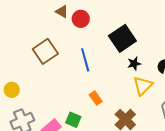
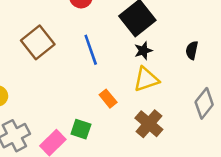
black star: (134, 64) -> (143, 51), moved
yellow triangle: (143, 86) -> (146, 79), moved, turned 30

